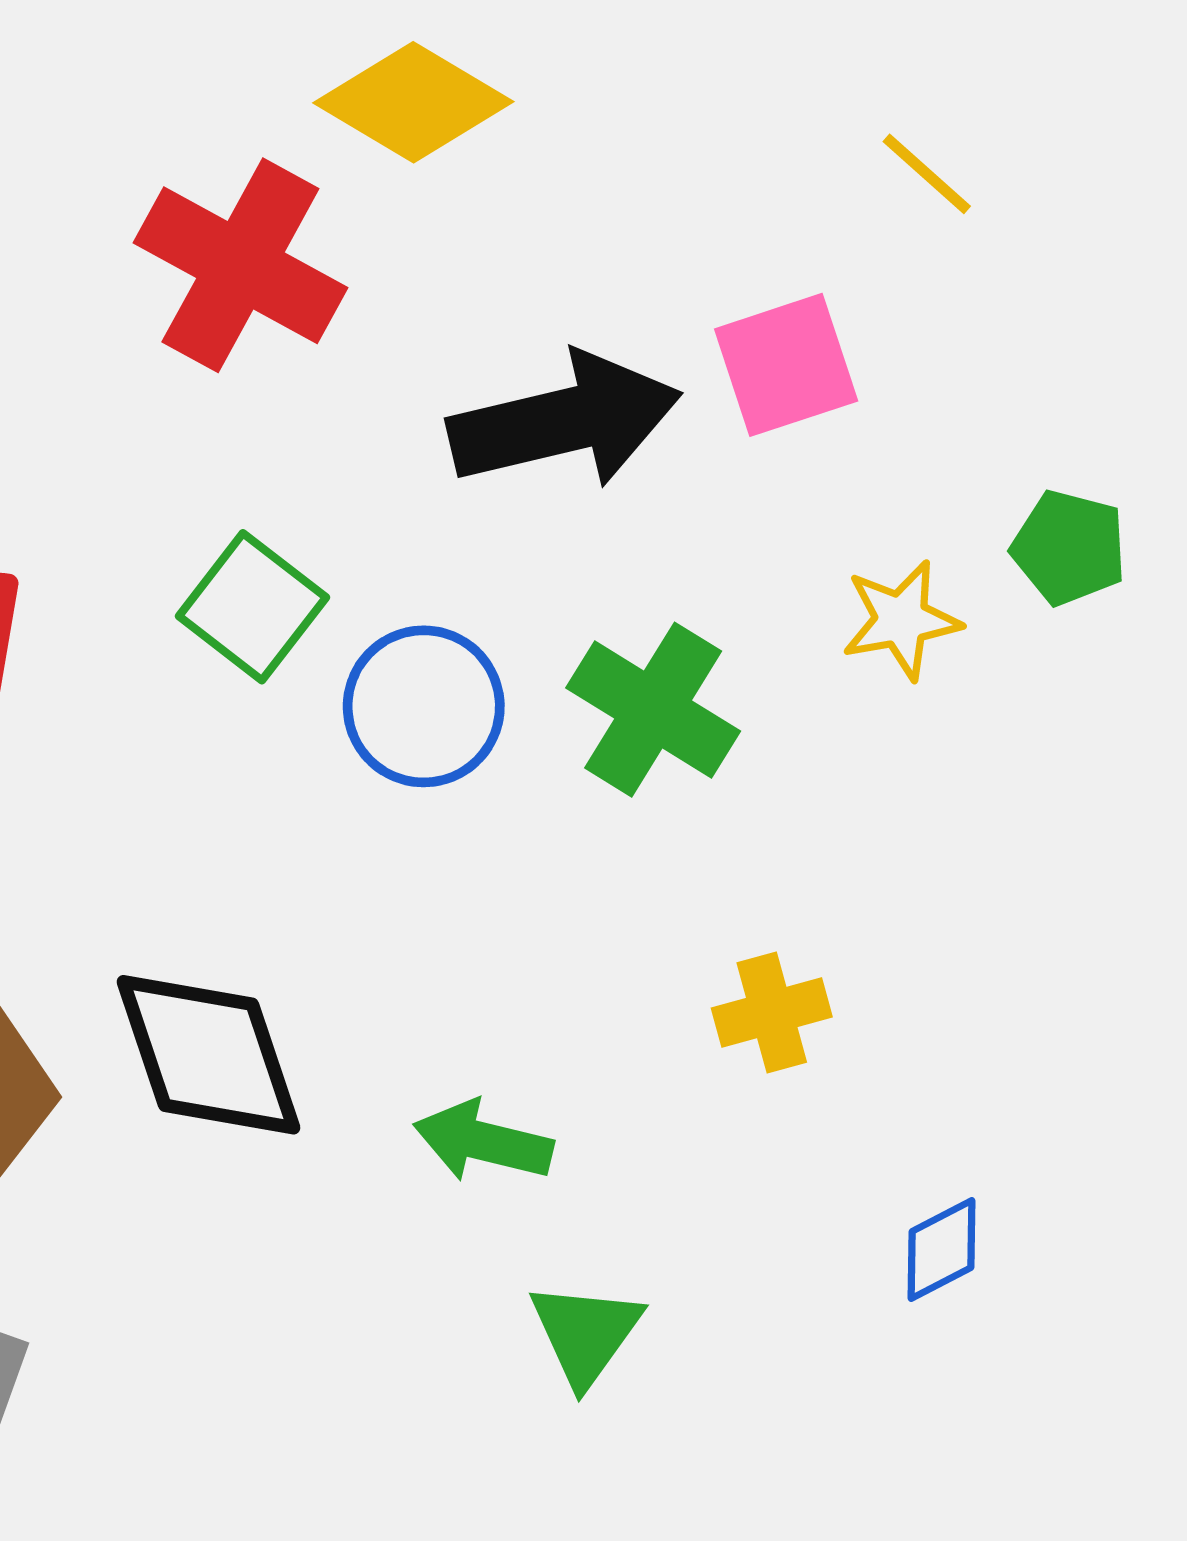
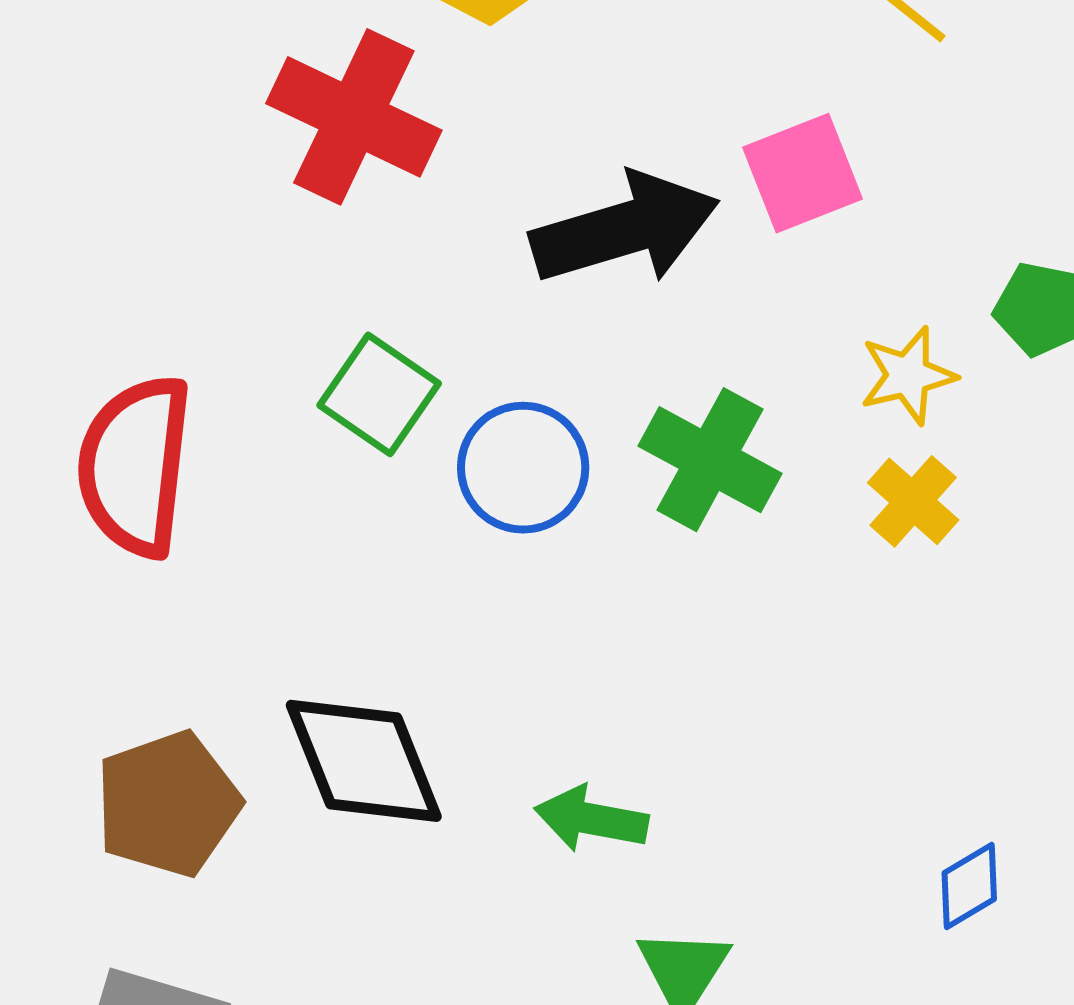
yellow cross: (772, 1013) -> (913, 501), moved, turned -30

